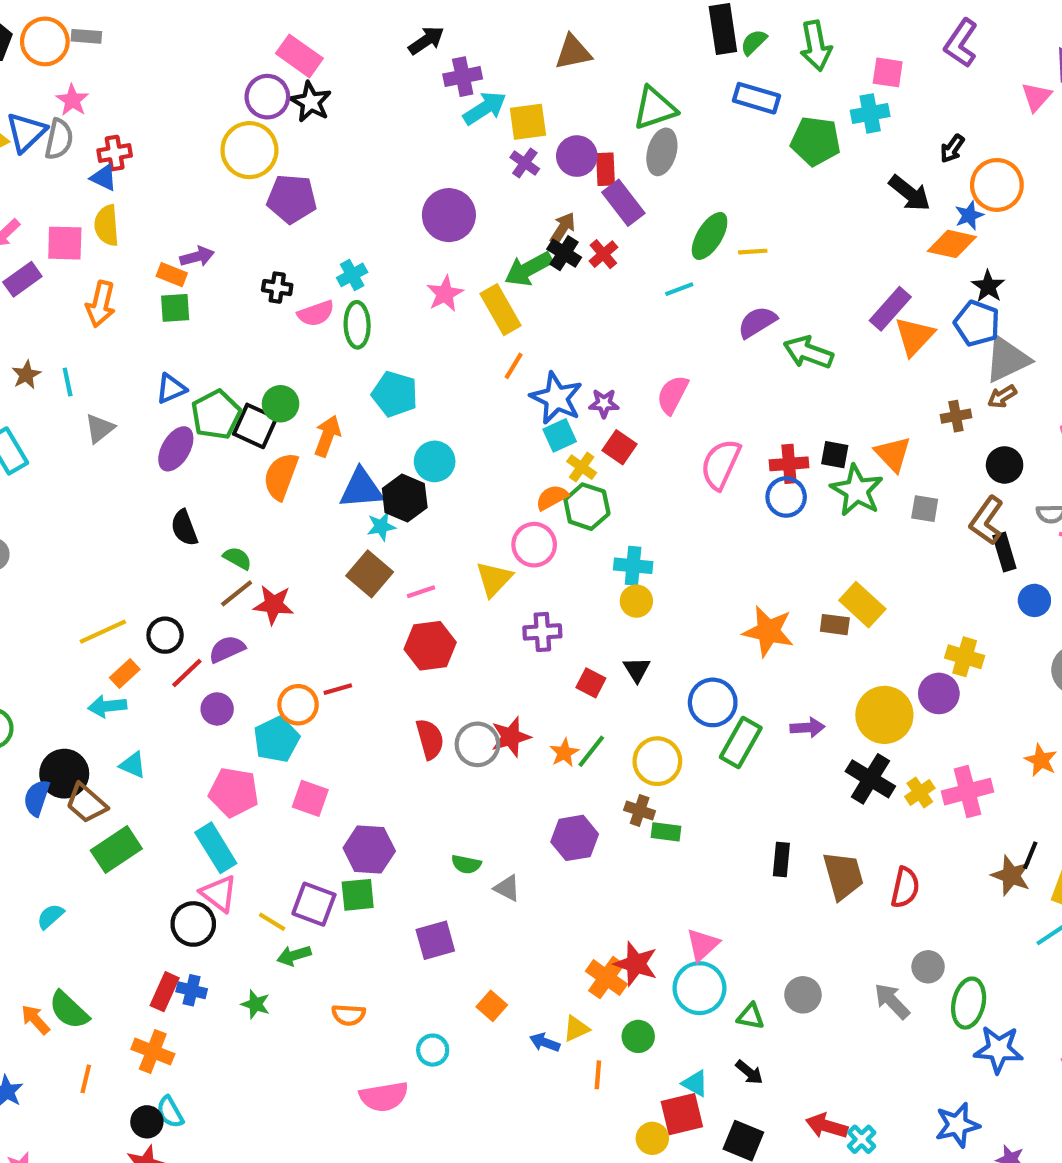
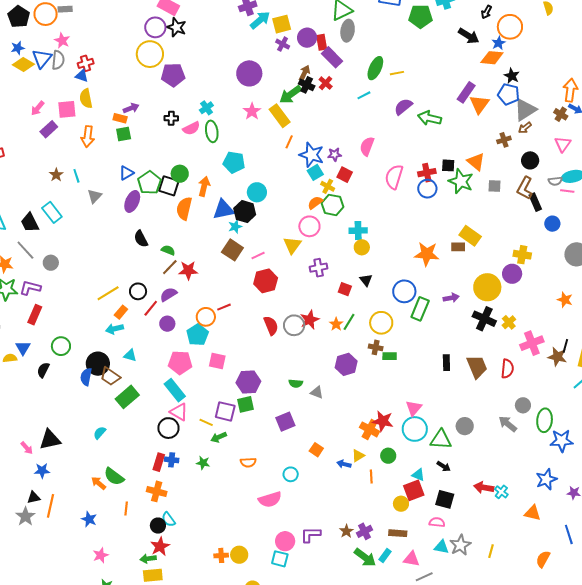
pink cross: (968, 792) -> (532, 343), moved
green triangle: (751, 1016) -> (441, 439), size x1.6

